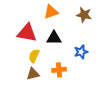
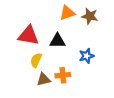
orange triangle: (51, 12) -> (67, 13), moved
brown triangle: (33, 74) -> (44, 79), moved

